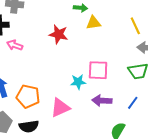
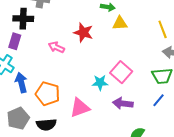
pink arrow: (15, 45) -> (56, 47), moved
pink square: (98, 70) -> (121, 72), turned 35
blue line: (133, 103) -> (159, 100), moved

